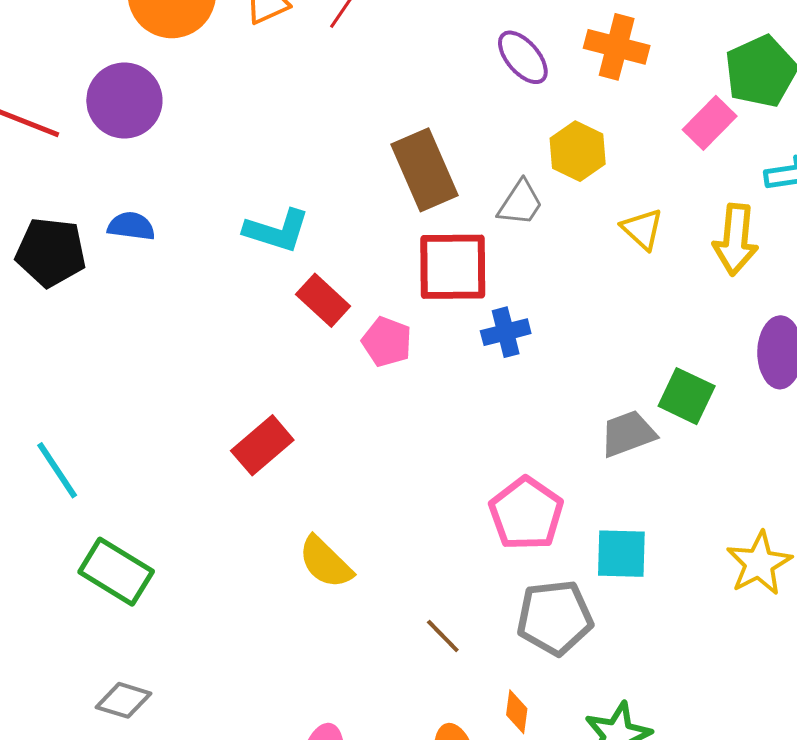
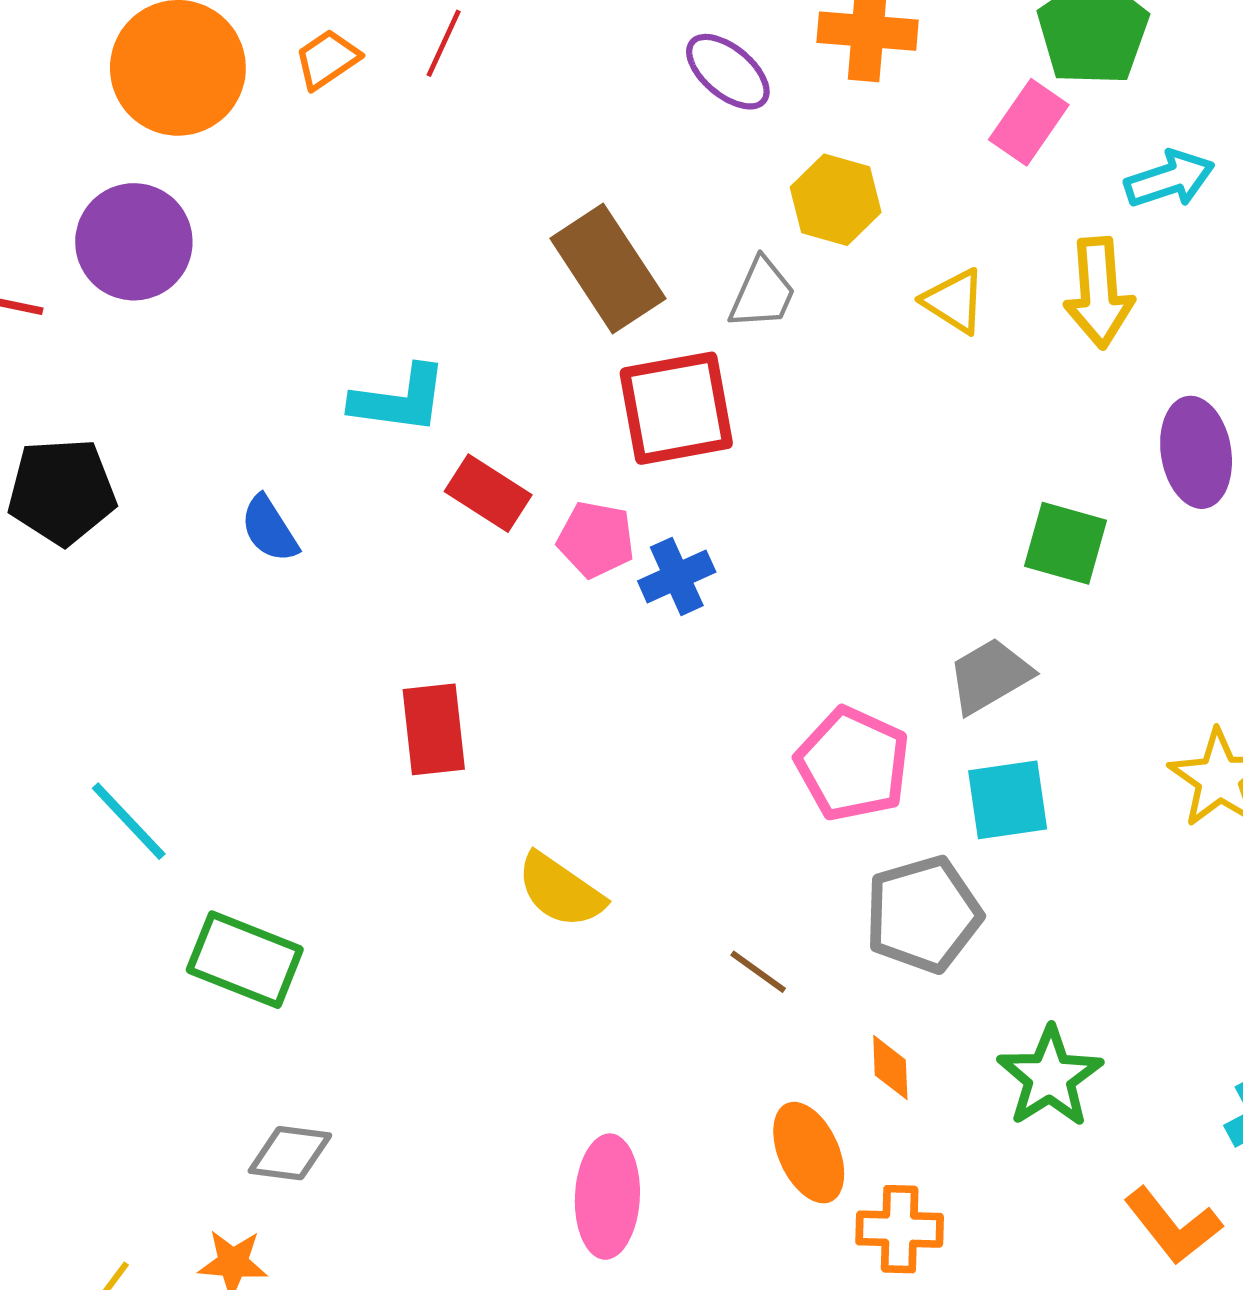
blue semicircle: (131, 226) -> (269, 529), moved, turned -120
blue cross: (506, 332) -> (677, 576), moved
gray trapezoid: (628, 434) -> (990, 676), moved
red rectangle: (262, 445) -> (434, 729), turned -46

